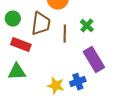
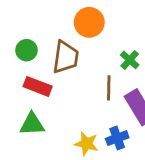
brown line: (65, 34) -> (109, 88), moved

